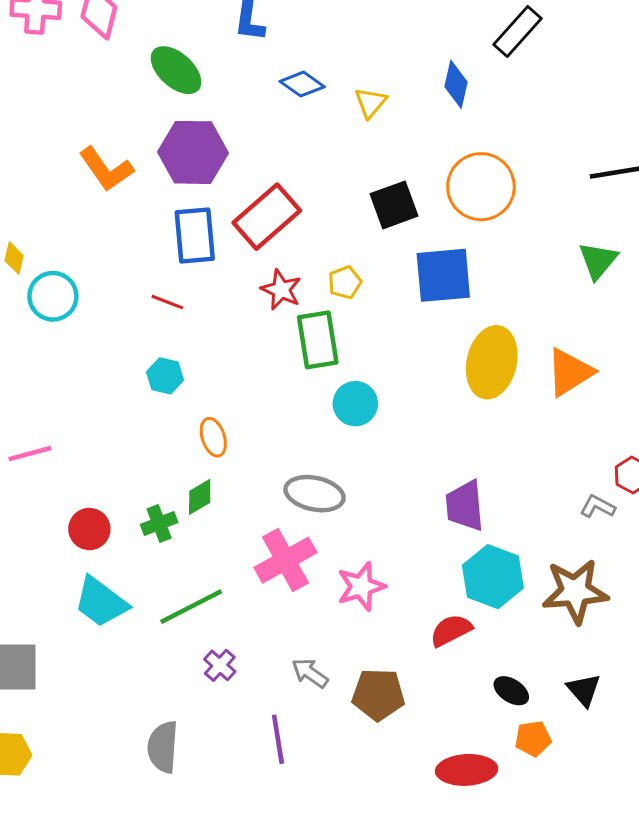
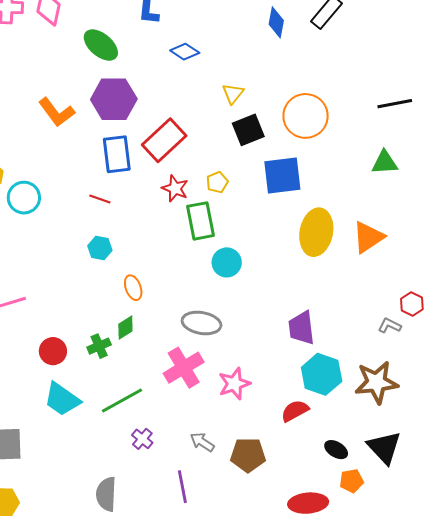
blue diamond: (456, 84) -> (276, 22), moved
yellow triangle: (371, 103) -> (233, 94), moved
green triangle: (598, 260) -> (385, 162), turned 48
black triangle: (584, 690) -> (384, 448), size x1.5

